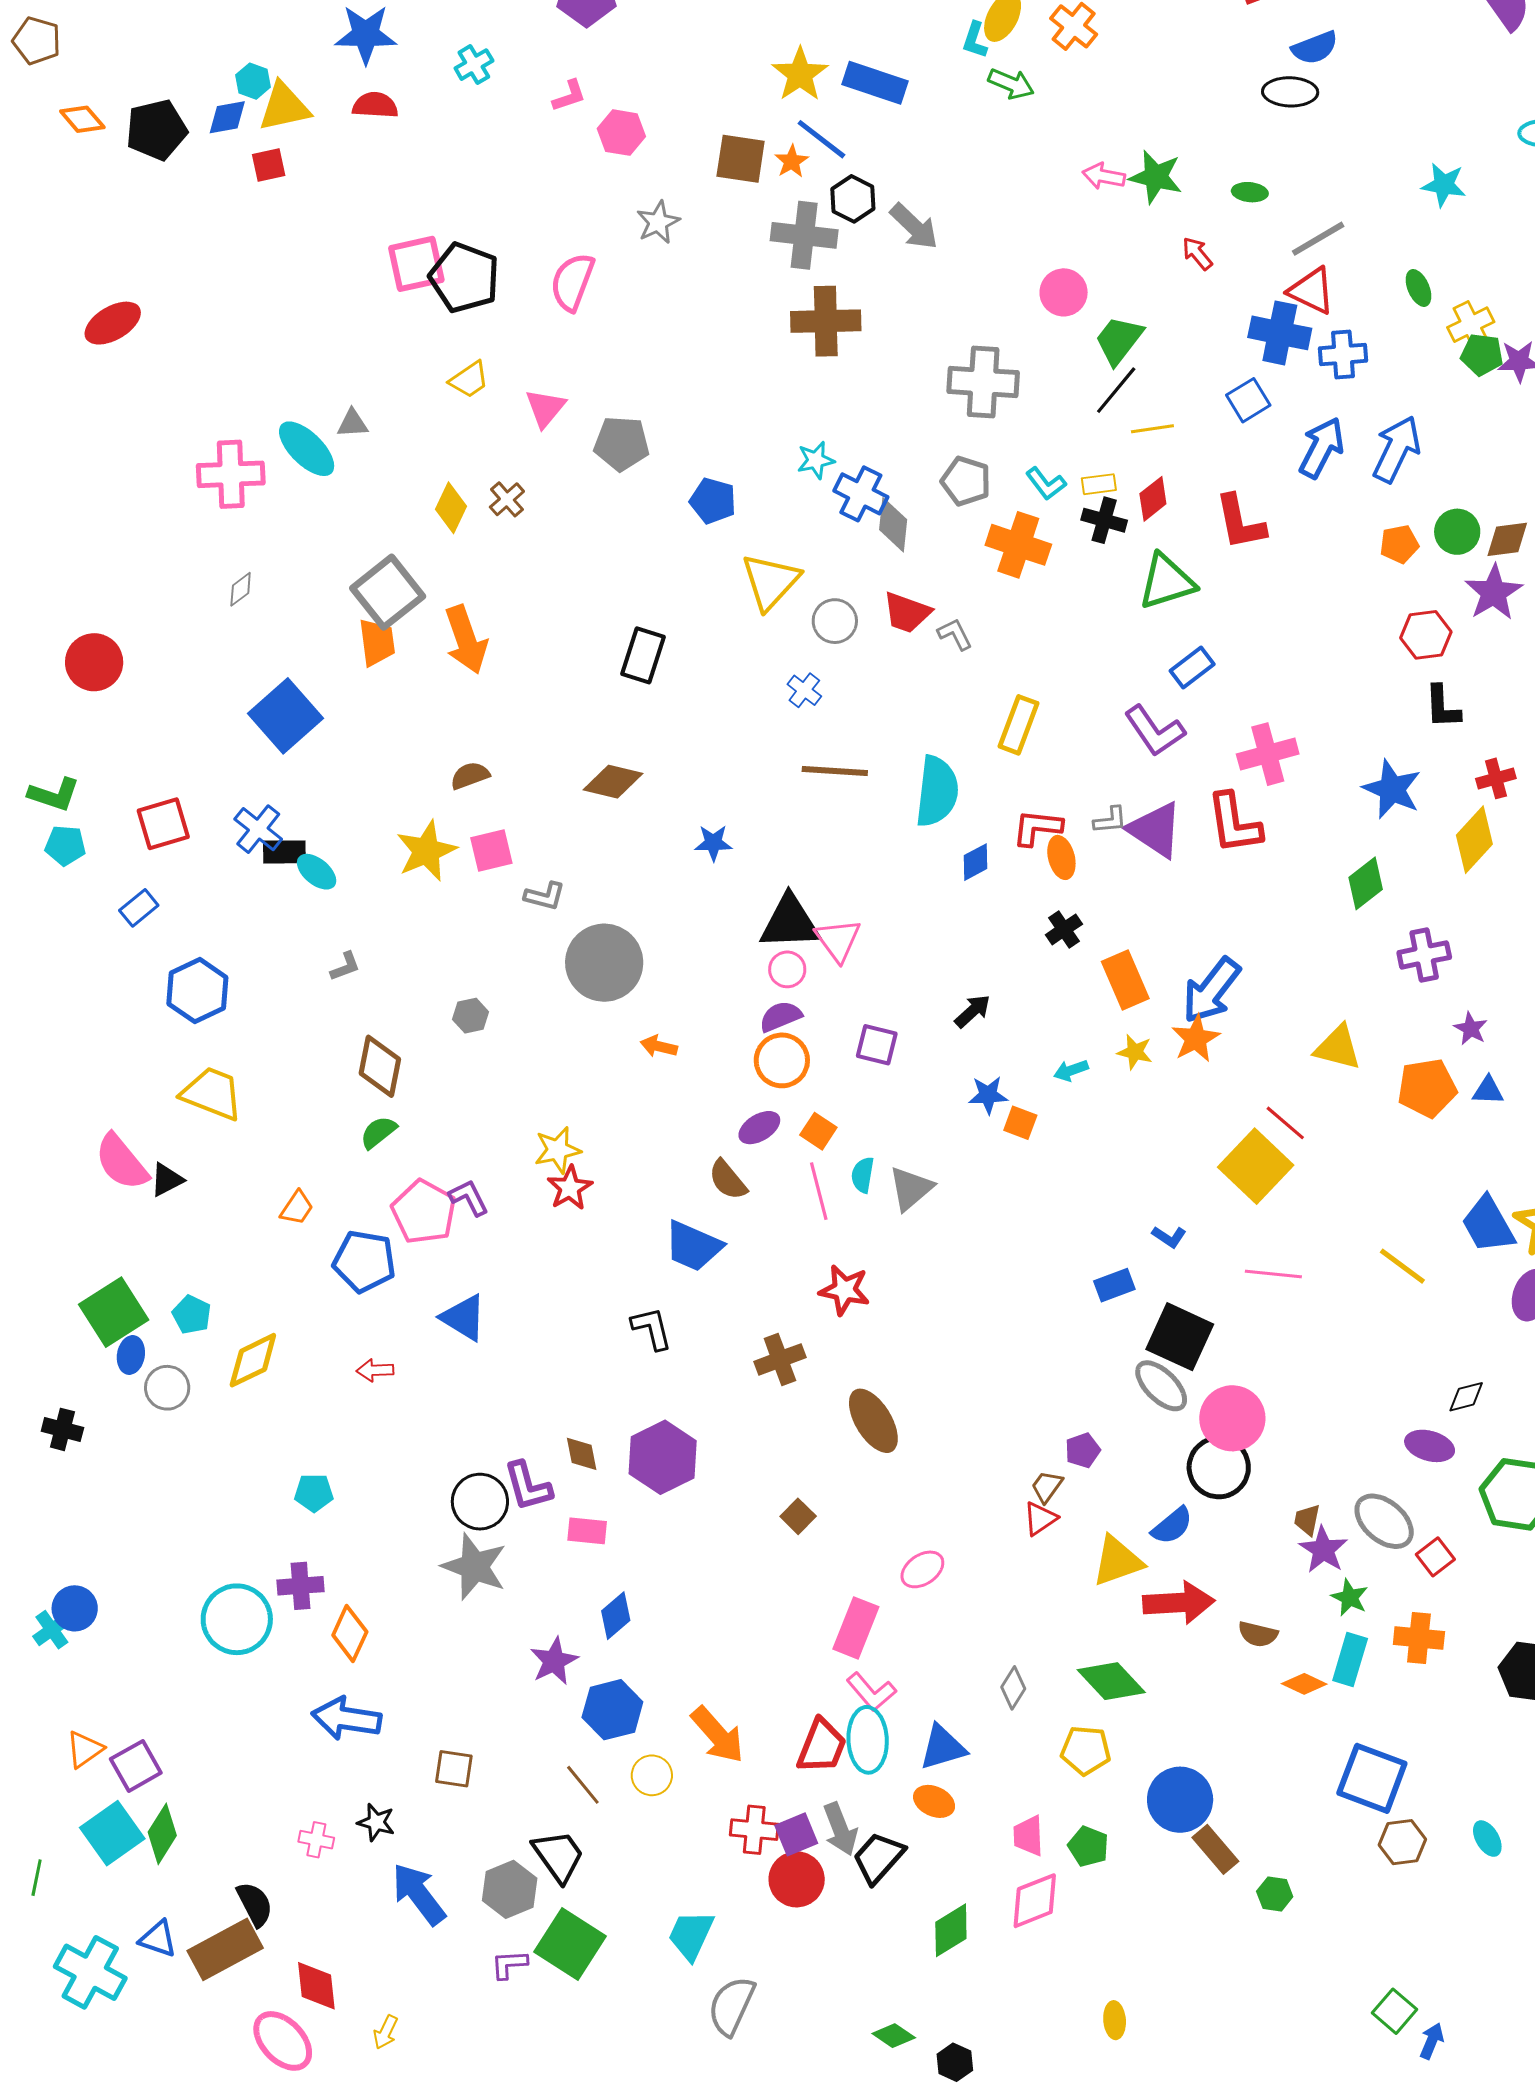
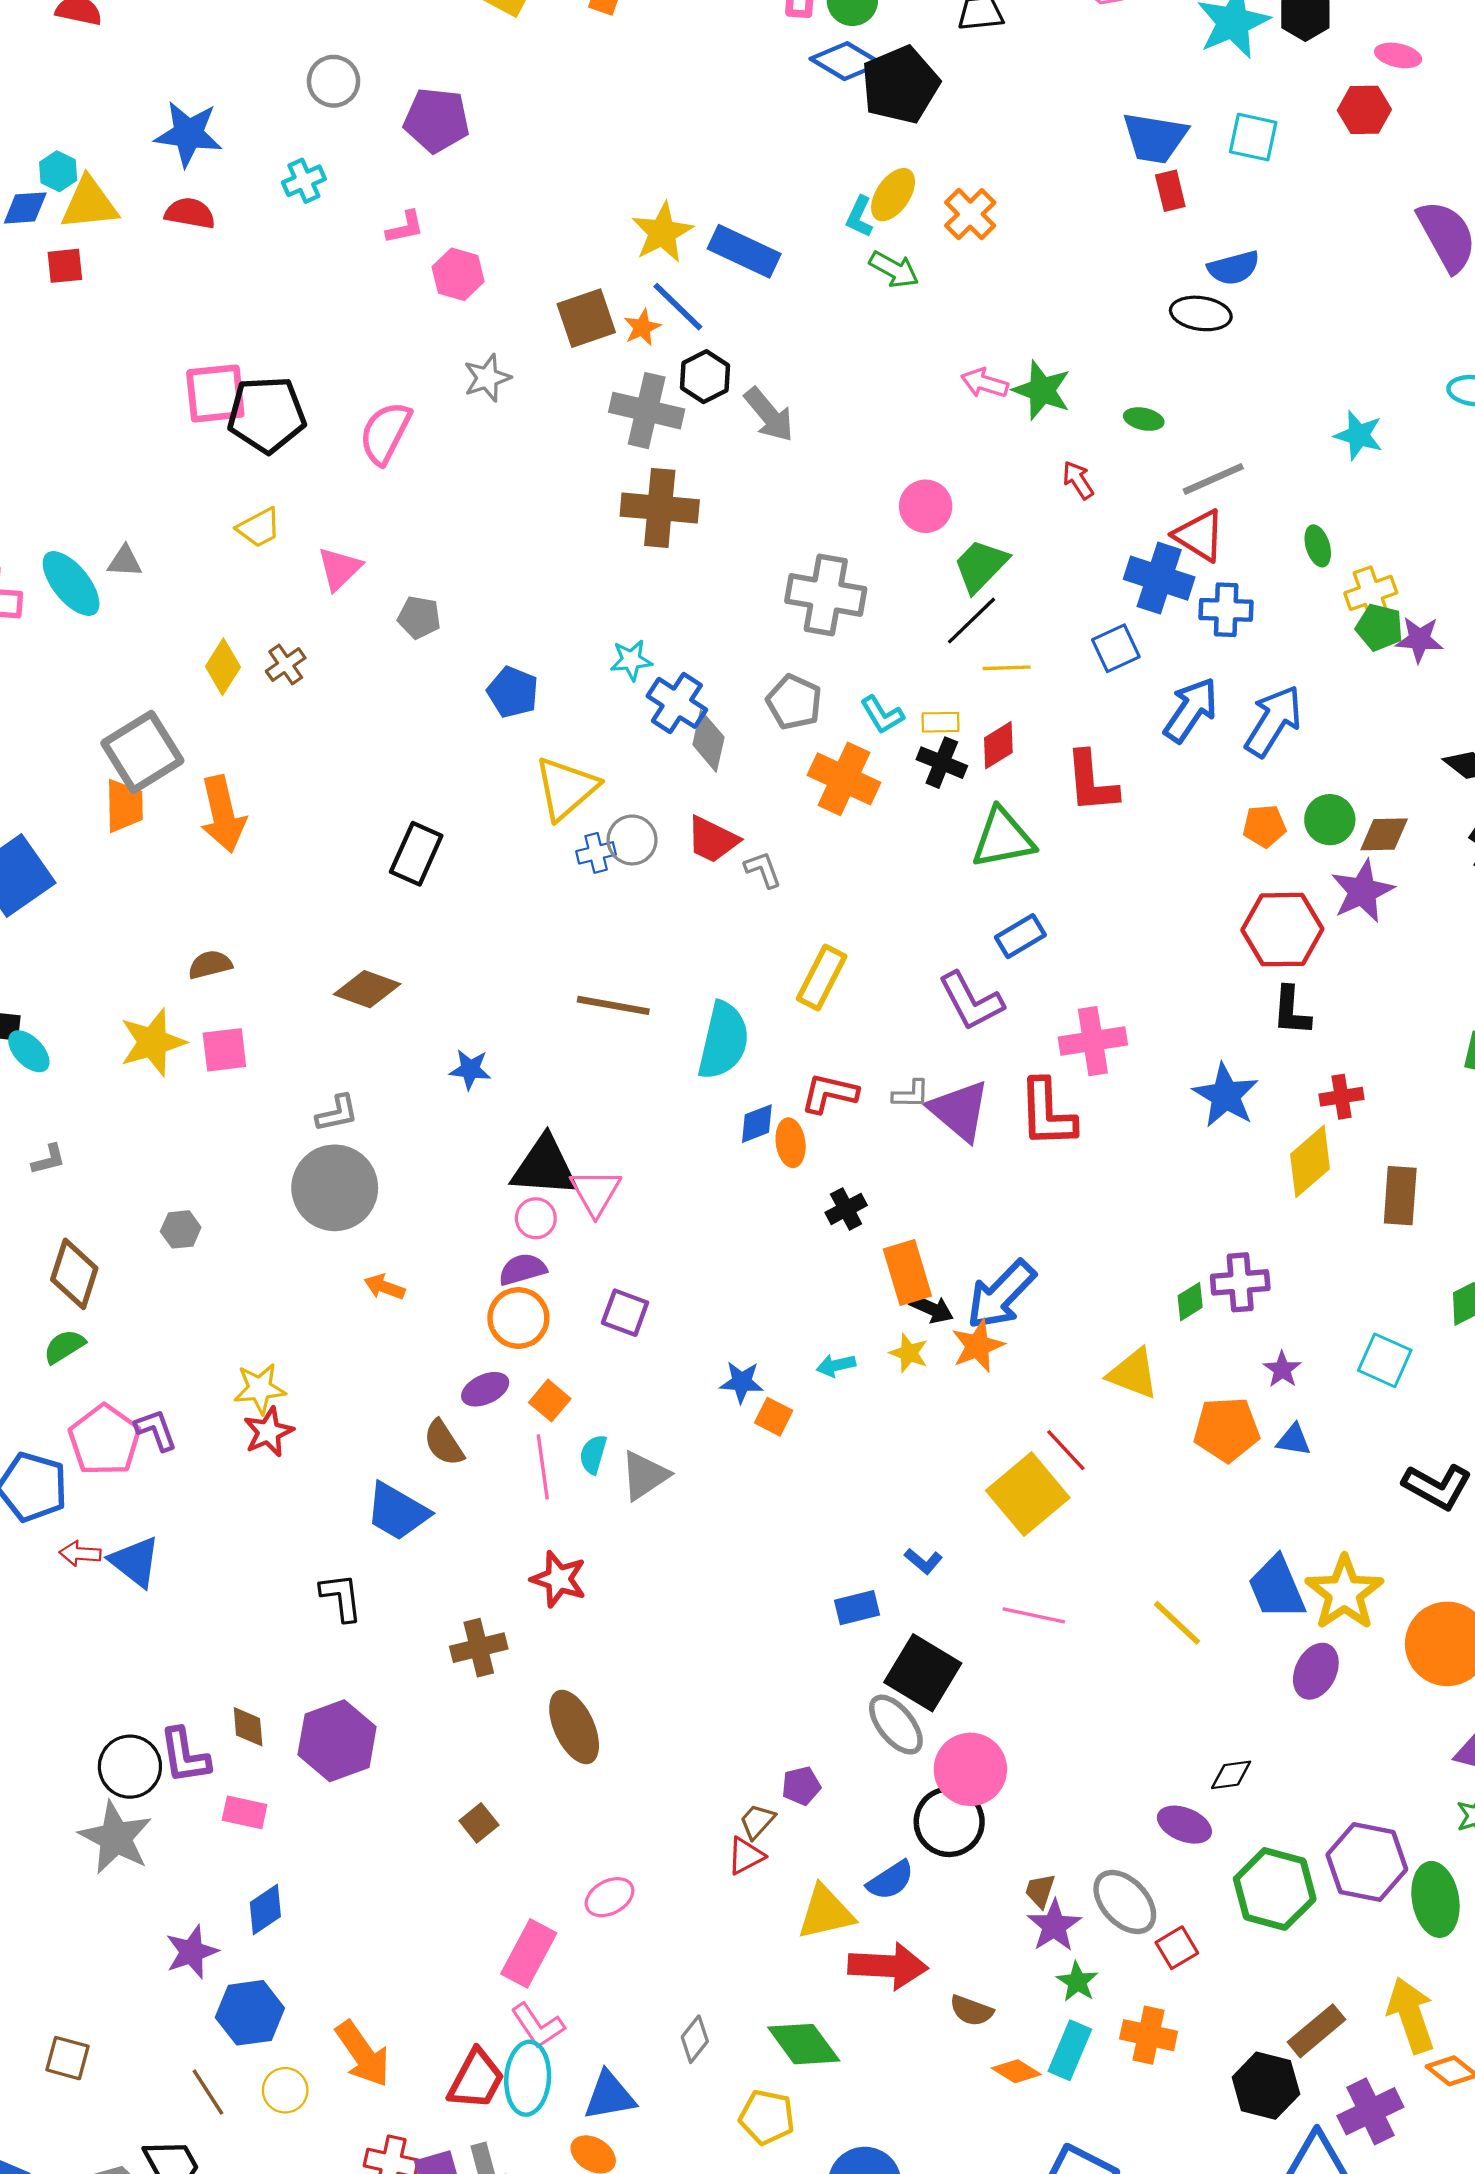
brown square: (741, 159) -> (586, 318), turned -34
black pentagon: (464, 278) -> (267, 415), turned -30
gray pentagon: (622, 444) -> (419, 617), size x0.7
red hexagon: (1426, 635) -> (1282, 930), size x1.4
blue cross: (804, 690) -> (596, 853), moved, turned 32
orange ellipse: (1061, 857) -> (791, 1143), moved
green diamond: (1366, 883) -> (1190, 1302), moved, size x0.7
gray L-shape: (545, 896) -> (337, 1113), moved, turned -33
black arrow: (973, 1011) -> (931, 1309), moved, turned 60
red arrow: (375, 1370) -> (80, 1554), moved

